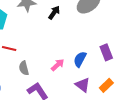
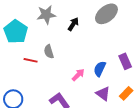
gray semicircle: (24, 68) -> (49, 52), moved

